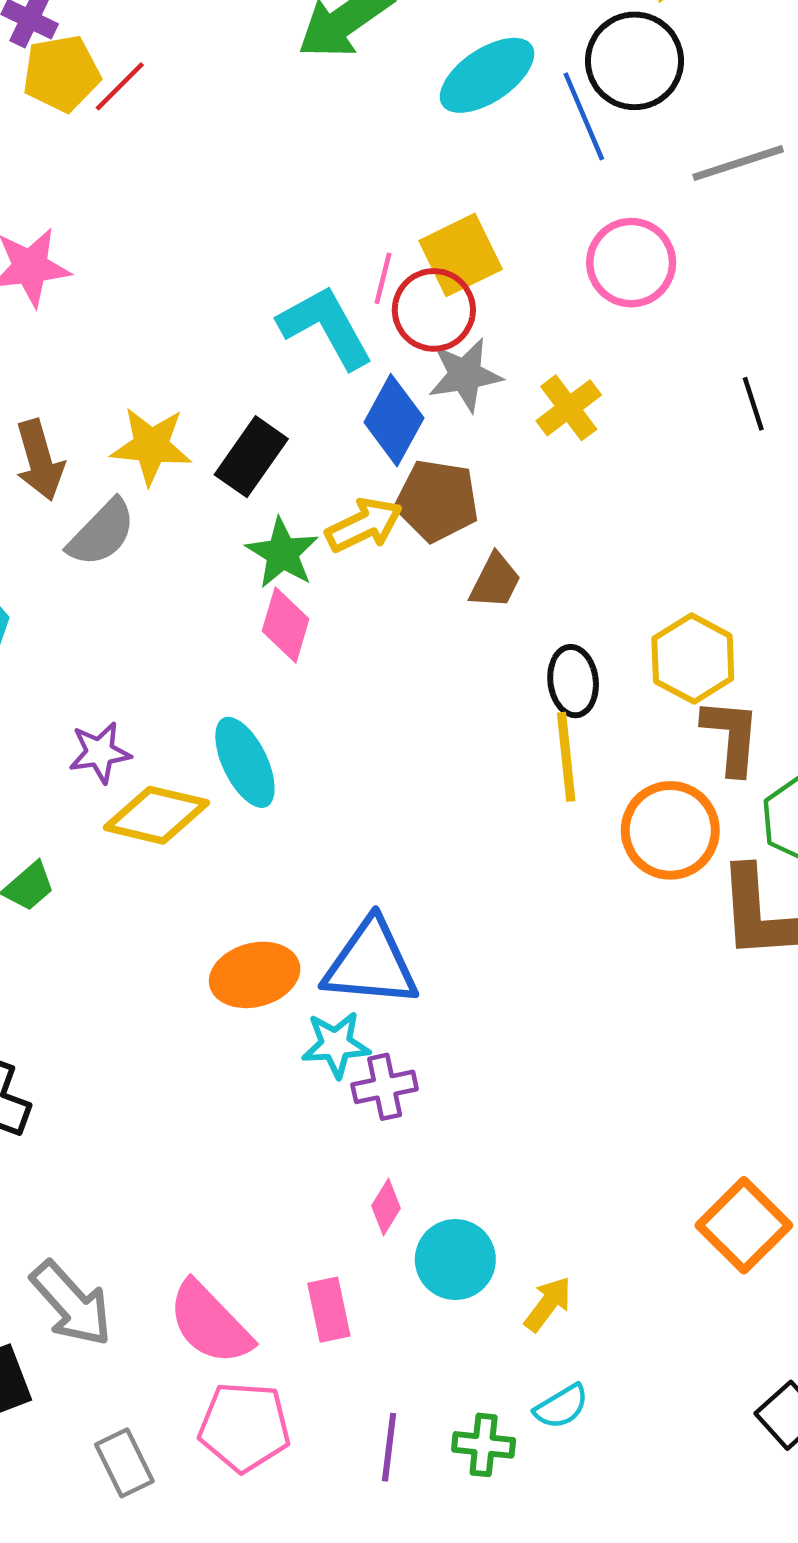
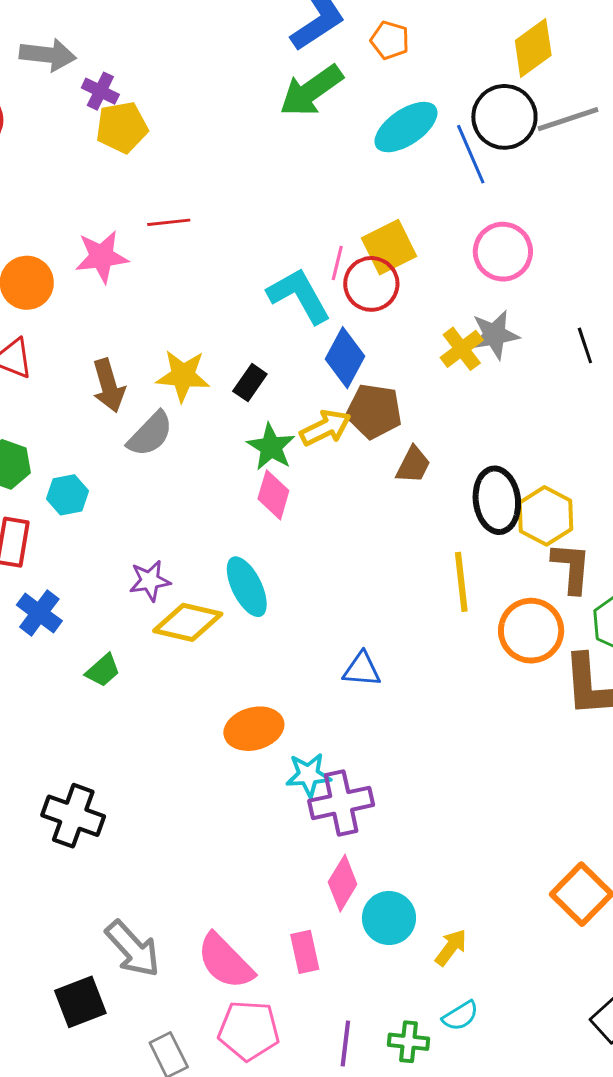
red line: (120, 86) -> (169, 222), moved, turned 39
gray line: (738, 163) -> (568, 119), moved
gray star: (465, 375) -> (495, 335), moved
black rectangle: (251, 457) -> (250, 383), size x0.7
black ellipse: (573, 681) -> (497, 500), moved, size x1.4
blue triangle: (371, 963) -> (362, 669), moved, size x0.6
purple cross: (385, 1087) -> (341, 803), size x1.5
pink diamond: (386, 1207) -> (343, 883), size x1.5

